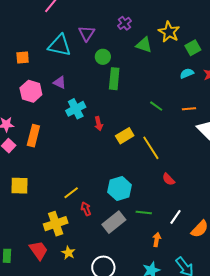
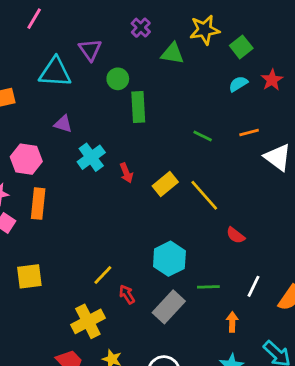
yellow star: (169, 32) -> (205, 30), turned -30
pink hexagon: (31, 91) -> (26, 159), moved

